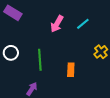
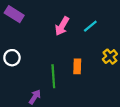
green line: (40, 60) -> (53, 76), moved
orange rectangle: (71, 70) -> (77, 66), moved

